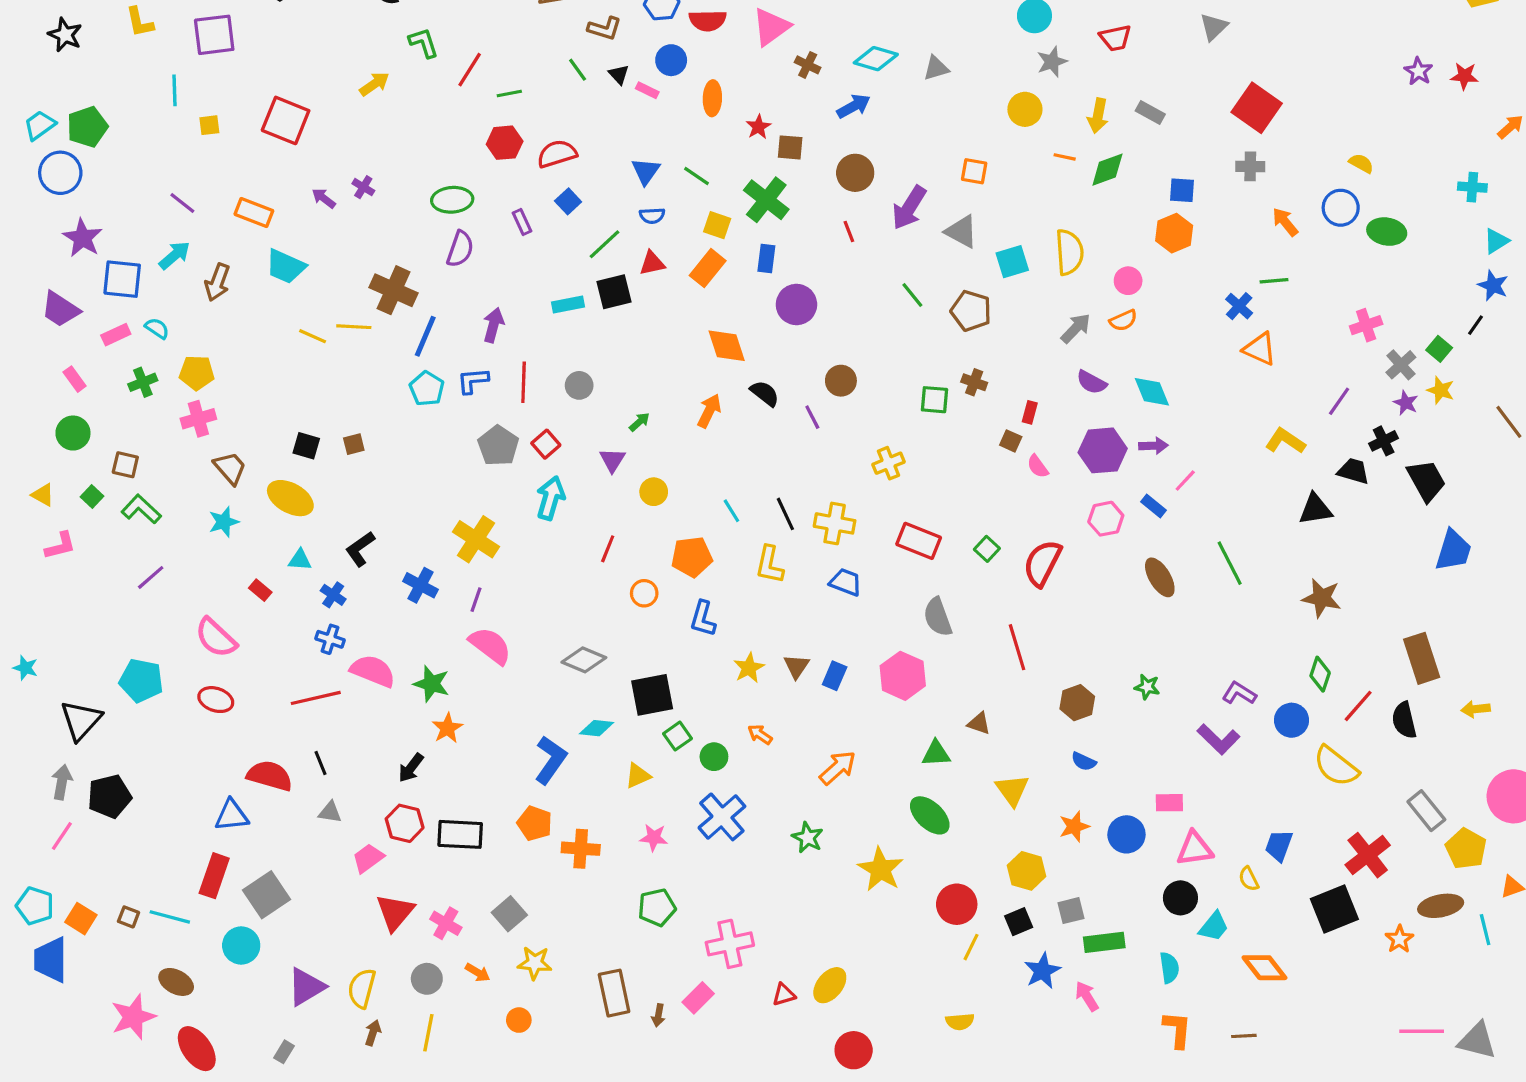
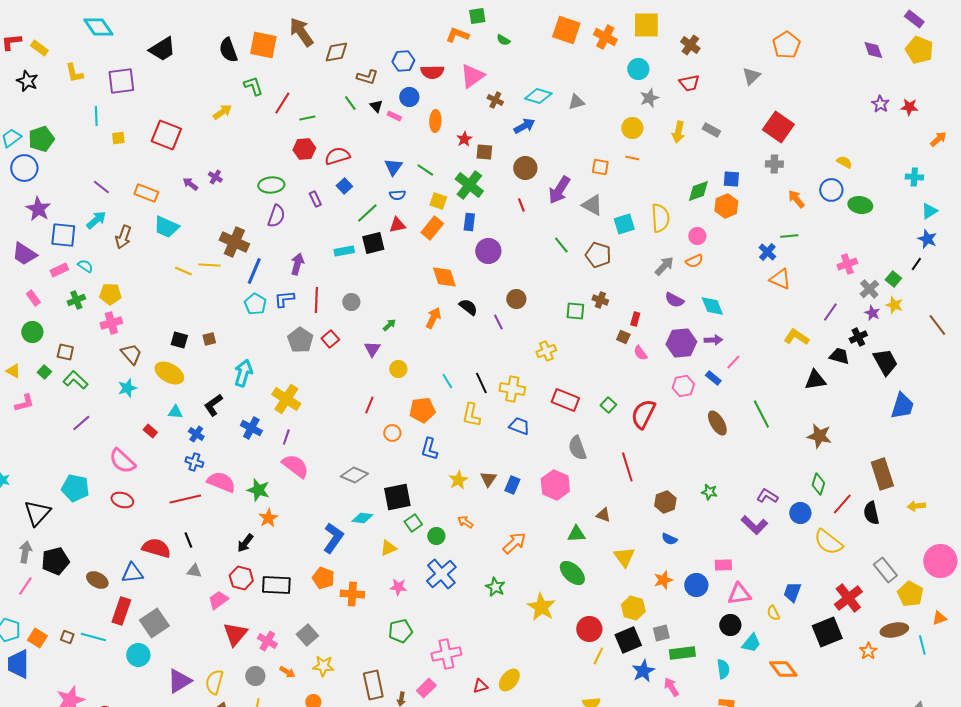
orange line: (1065, 157) -> (632, 158), moved
green diamond: (1107, 170) -> (698, 191), moved
cyan arrow: (551, 498) -> (243, 373), moved
black square: (1019, 922) -> (628, 640), size x1.5
brown ellipse: (176, 982) -> (97, 580), moved

